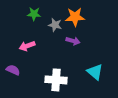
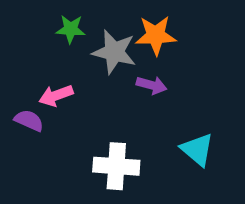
gray star: (55, 25) -> (114, 52), size x1.5
purple semicircle: (13, 70) -> (29, 120), moved

